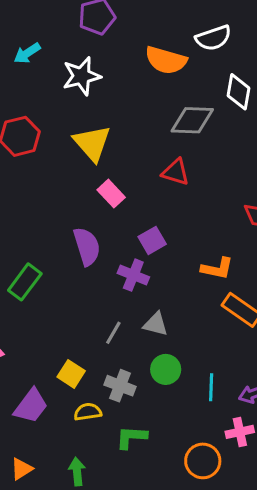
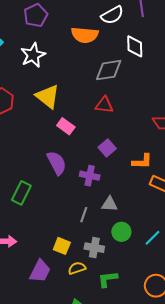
purple square: (152, 240) -> (107, 148), moved
cyan line: (211, 387) -> (152, 238), turned 54

